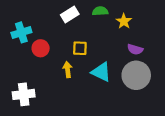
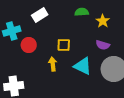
white rectangle: (70, 14) -> (40, 15), moved
purple semicircle: (135, 49) -> (103, 45), moved

